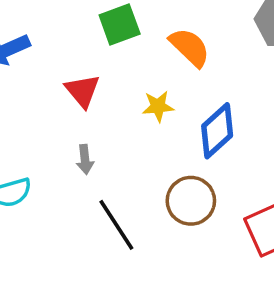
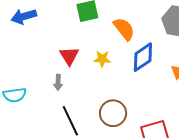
red triangle: (82, 91) -> (69, 56), moved
blue diamond: (217, 131) -> (143, 57), moved

